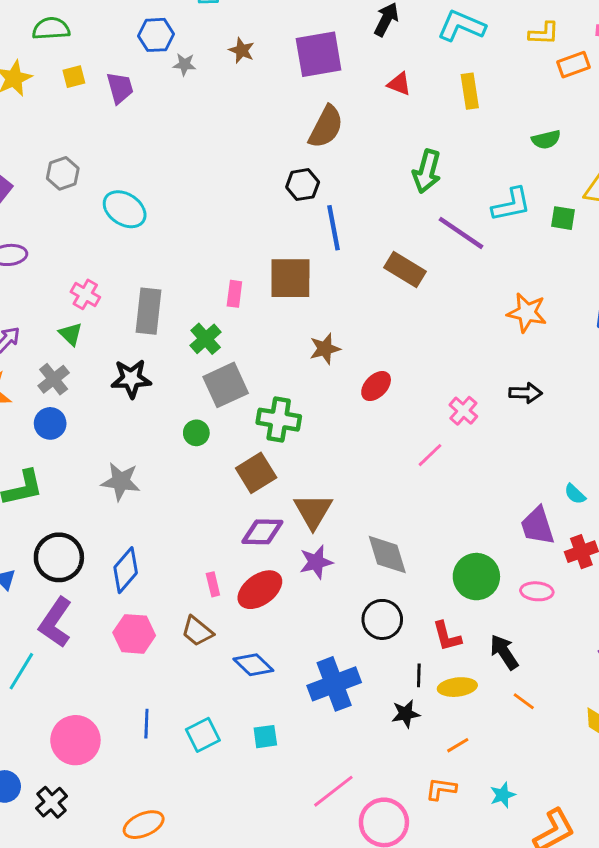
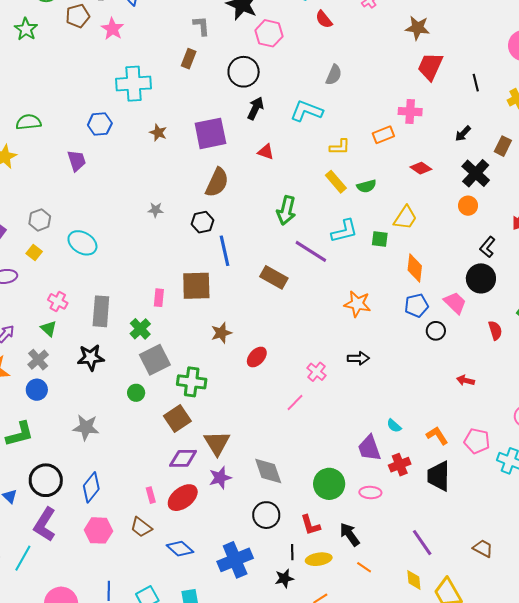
yellow L-shape: (544, 33) -> (340, 147), moved
gray star: (184, 64) -> (156, 210), moved
yellow square: (74, 77) -> (34, 253), moved, turned -35
yellow rectangle: (470, 91) -> (336, 182), moved, turned -30

